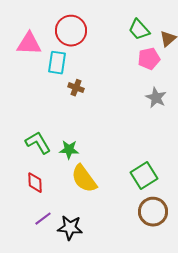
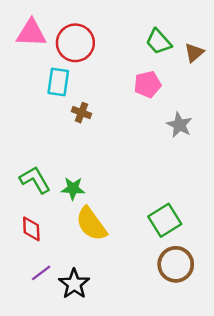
pink triangle: (29, 44) -> (31, 33), moved
pink pentagon: (149, 59) -> (148, 84), moved
black star: (70, 228) -> (74, 284), turned 30

